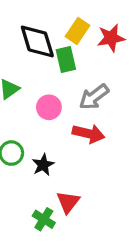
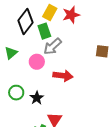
black diamond: (37, 41) -> (25, 22), turned 60
gray arrow: (94, 97) -> (53, 46), moved

